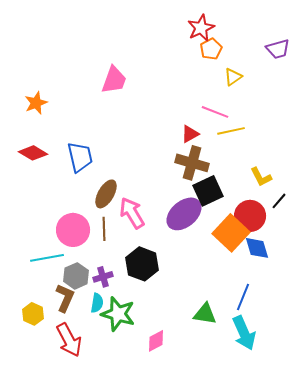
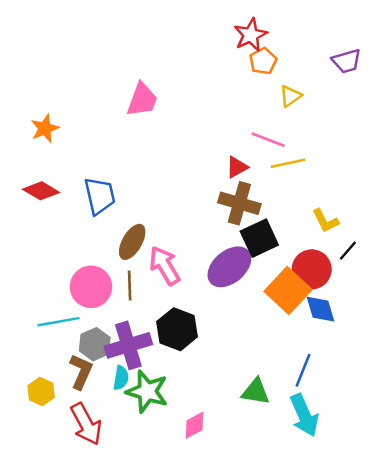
purple cross: (103, 277) -> (128, 345), size x1.8

